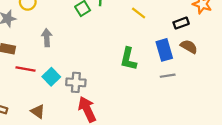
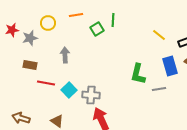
yellow line: (139, 13) -> (159, 35), moved
gray line: (168, 76) -> (159, 89), moved

